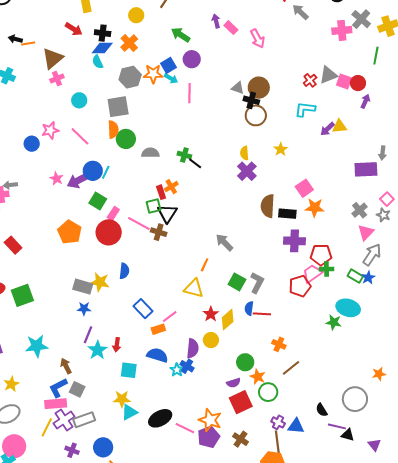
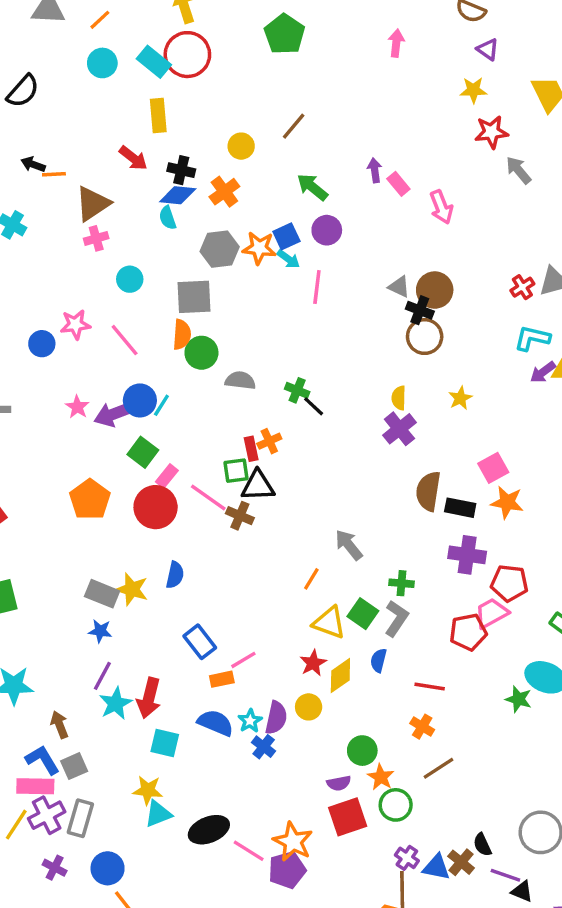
cyan L-shape: (305, 109) -> (532, 338), moved
black triangle: (167, 213) -> (258, 486), turned 50
green cross: (326, 269) -> (401, 583), moved
yellow triangle: (194, 288) -> (329, 623), moved
red line: (262, 314) -> (430, 686), moved
red arrow: (117, 345) -> (149, 698), size x1.6
cyan star: (177, 370) -> (250, 721), moved
blue L-shape: (58, 388) -> (43, 760), turned 80
gray square: (77, 389) -> (74, 766), turned 35
gray rectangle: (84, 420) -> (80, 818), turned -60
brown cross: (240, 439) -> (461, 862), moved

